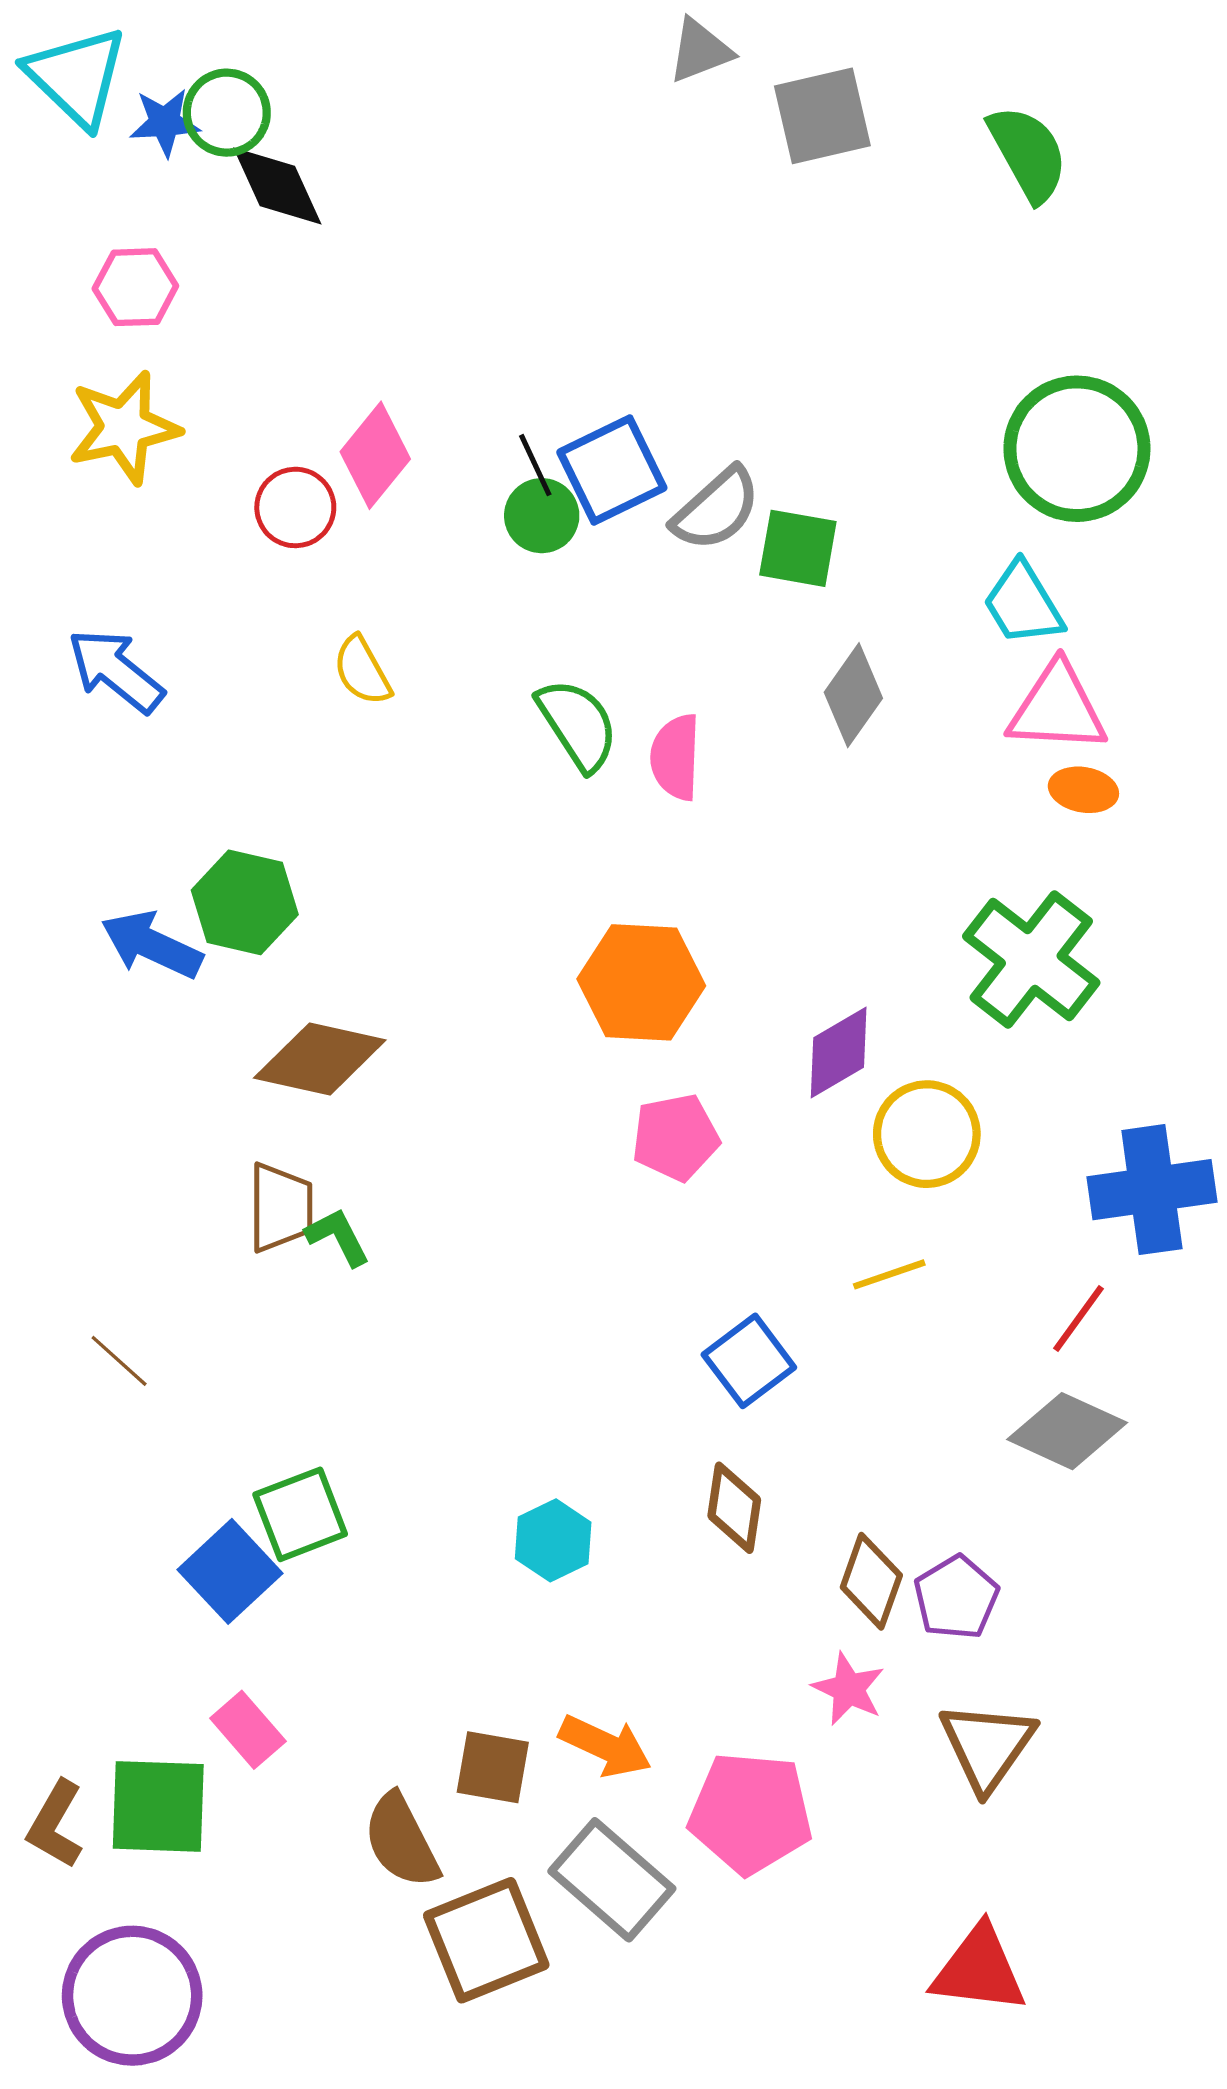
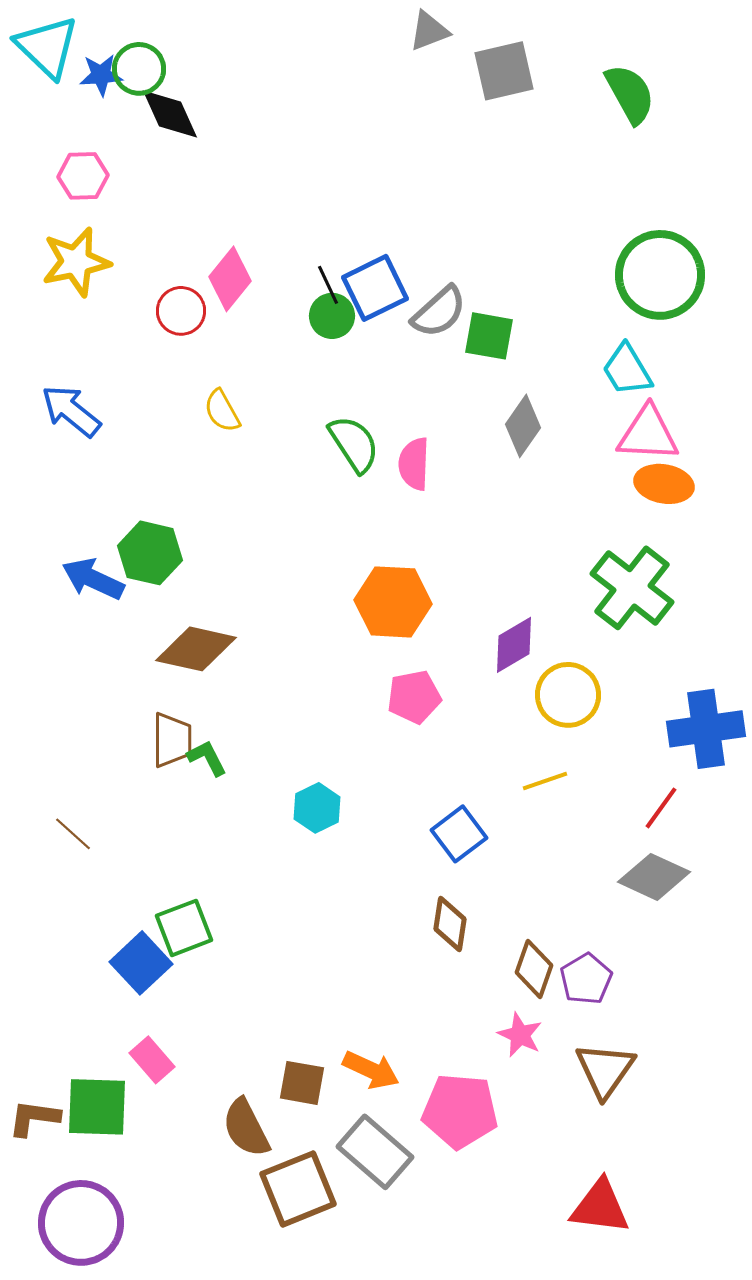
orange ellipse: (1083, 790) -> (664, 484), size x1.4
cyan hexagon: (553, 1540) -> (317, 808), moved
brown L-shape: (55, 1824) -> (34, 1118), turned 68

